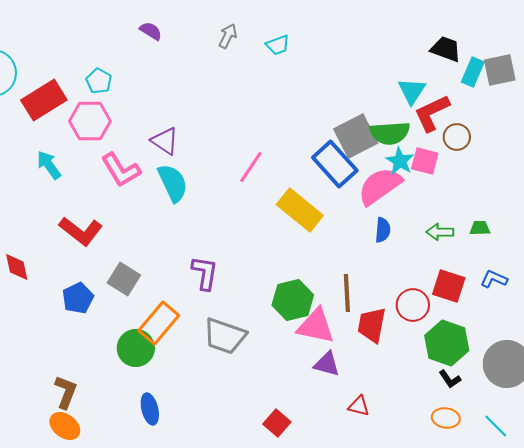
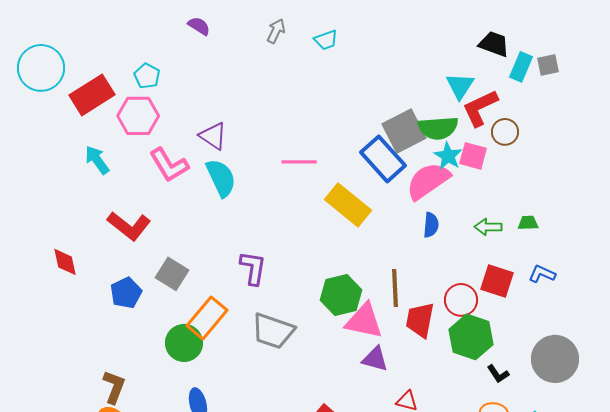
gray square: (500, 70) -> (548, 65), size x0.7
pink line: (251, 167) -> (299, 162), turned 56
green hexagon: (447, 343) -> (471, 337), moved

